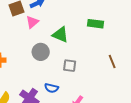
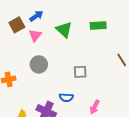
green triangle: (60, 35) -> (64, 30), moved, turned 30
gray circle: (41, 52) -> (39, 64), moved

